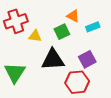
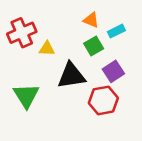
green square: (62, 32) -> (94, 46), moved

